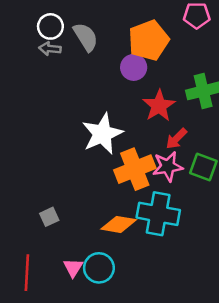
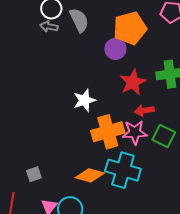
white star: (102, 134) -> (84, 100), size x0.7
red arrow: (176, 139) -> (144, 111), turned 30
gray square: (49, 217) -> (34, 174), moved

